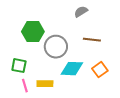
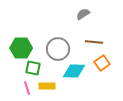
green hexagon: (33, 32) -> (21, 48), moved
green square: (19, 66) -> (33, 68), moved
orange square: (100, 70) -> (102, 63), moved

